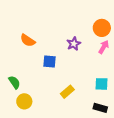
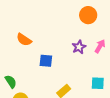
orange circle: (102, 28) -> (88, 15), moved
purple star: (74, 44) -> (79, 47), moved

